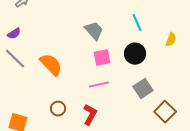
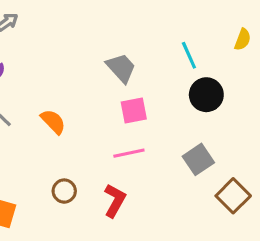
yellow semicircle: (171, 40) -> (243, 39), moved
black circle: (135, 54) -> (206, 95), moved
orange semicircle: (51, 65) -> (53, 122), size x0.7

